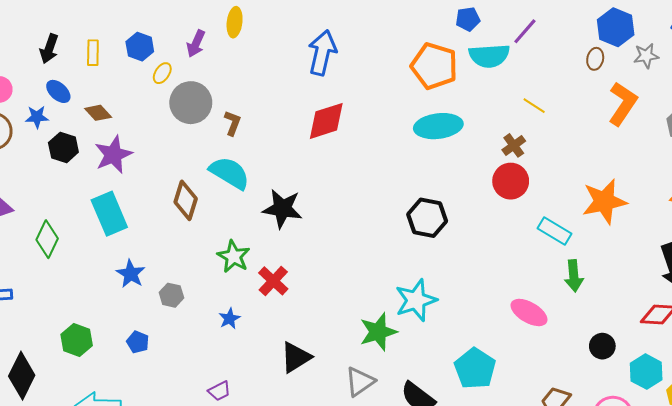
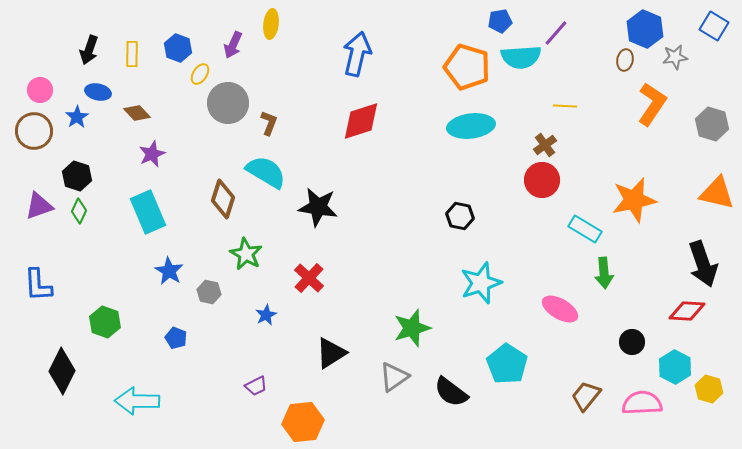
blue ellipse: (58, 91) -> (98, 92), turned -30
yellow line: (534, 106) -> (565, 106), turned -30
blue star: (37, 117) -> (77, 117), turned -30
black hexagon: (63, 147) -> (77, 176), moved
purple star: (113, 155) -> (152, 154), size x0.7
black hexagon: (427, 218) -> (460, 216), size x0.7
green diamond: (47, 239) -> (79, 211), moved, size x0.7
green star: (234, 256) -> (246, 254), moved
cyan star: (416, 300) -> (481, 283), moved
green hexagon: (77, 340) -> (105, 322), moved

